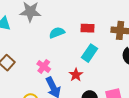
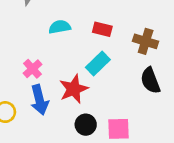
red star: (76, 75) -> (74, 89), size x1.5

